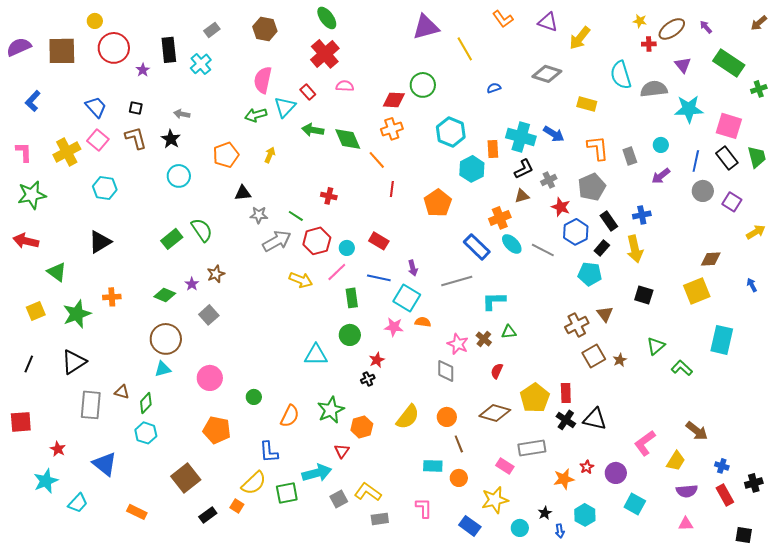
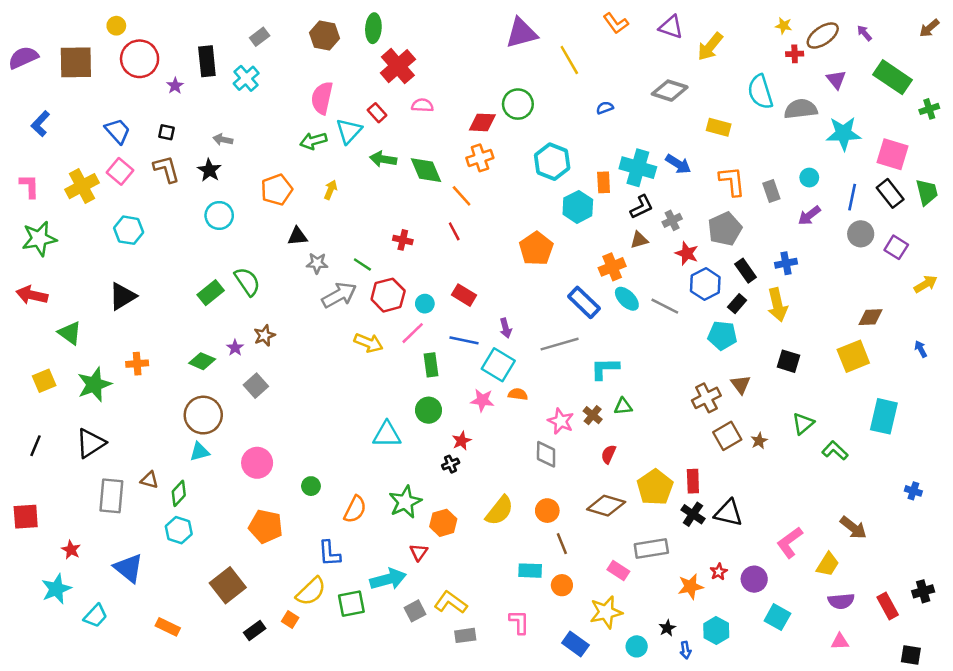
green ellipse: (327, 18) -> (373, 28), moved, turned 40
red line: (392, 189) -> (454, 231), moved, turned -35
blue cross: (722, 466) -> (913, 491), moved

